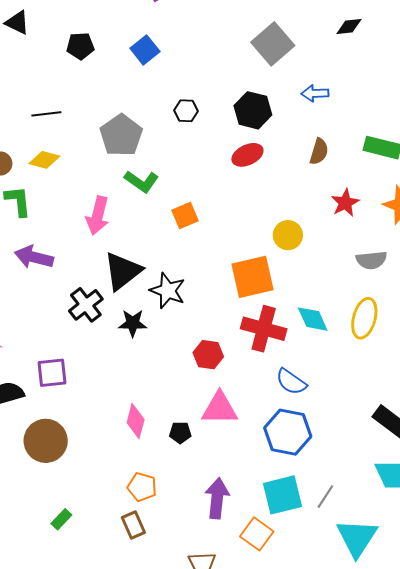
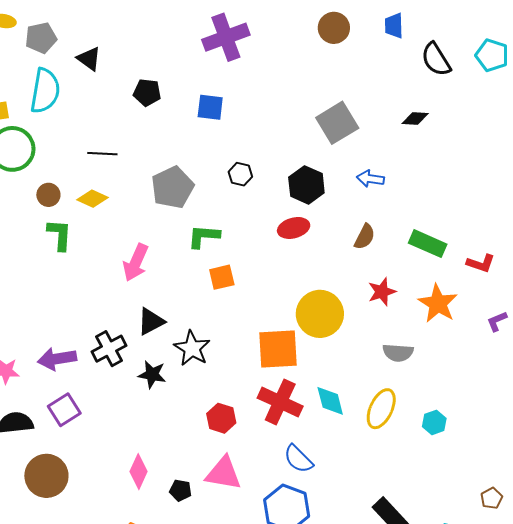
blue square: (145, 50) -> (210, 107), turned 36
green L-shape: (141, 181) -> (204, 236), moved, turned 140
yellow circle: (288, 235) -> (320, 314), size x1.6
purple arrow: (34, 257) -> (57, 359), moved, turned -33
black triangle: (123, 271) -> (151, 321), size x0.7
purple square: (52, 373) -> (64, 410), turned -36

